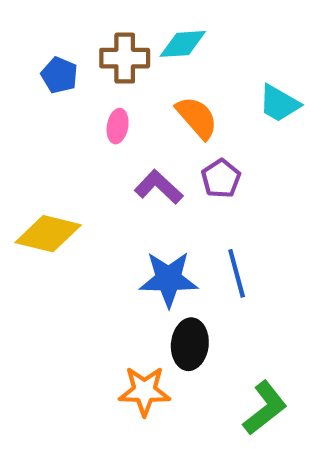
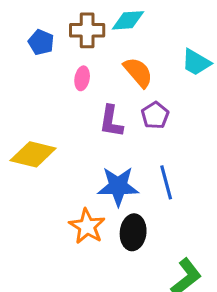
purple L-shape: (159, 187) -> (111, 121), turned -124
orange star: (144, 391) -> (87, 226), moved, turned 30

